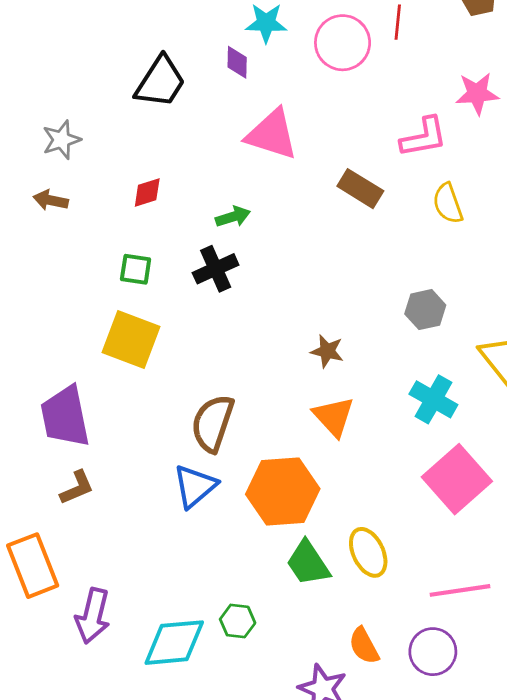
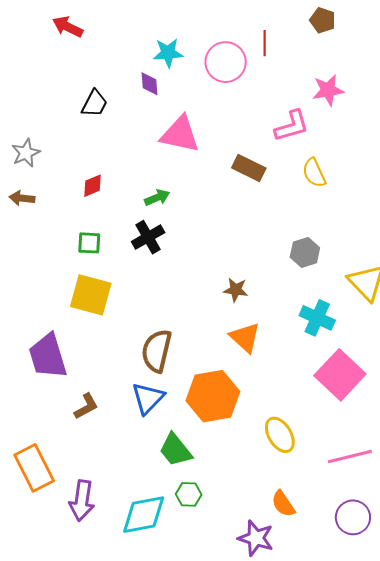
black trapezoid: (160, 82) -> (94, 104), size x0.7
brown L-shape: (77, 488) -> (86, 406), moved
green trapezoid: (308, 563) -> (175, 450), moved
purple circle: (433, 652) -> (353, 517), moved

